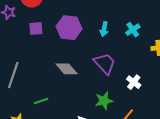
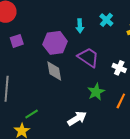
purple hexagon: (69, 28) -> (55, 43), moved
gray diamond: (67, 69) -> (54, 71), turned 45
green line: (41, 101) -> (32, 114), moved

